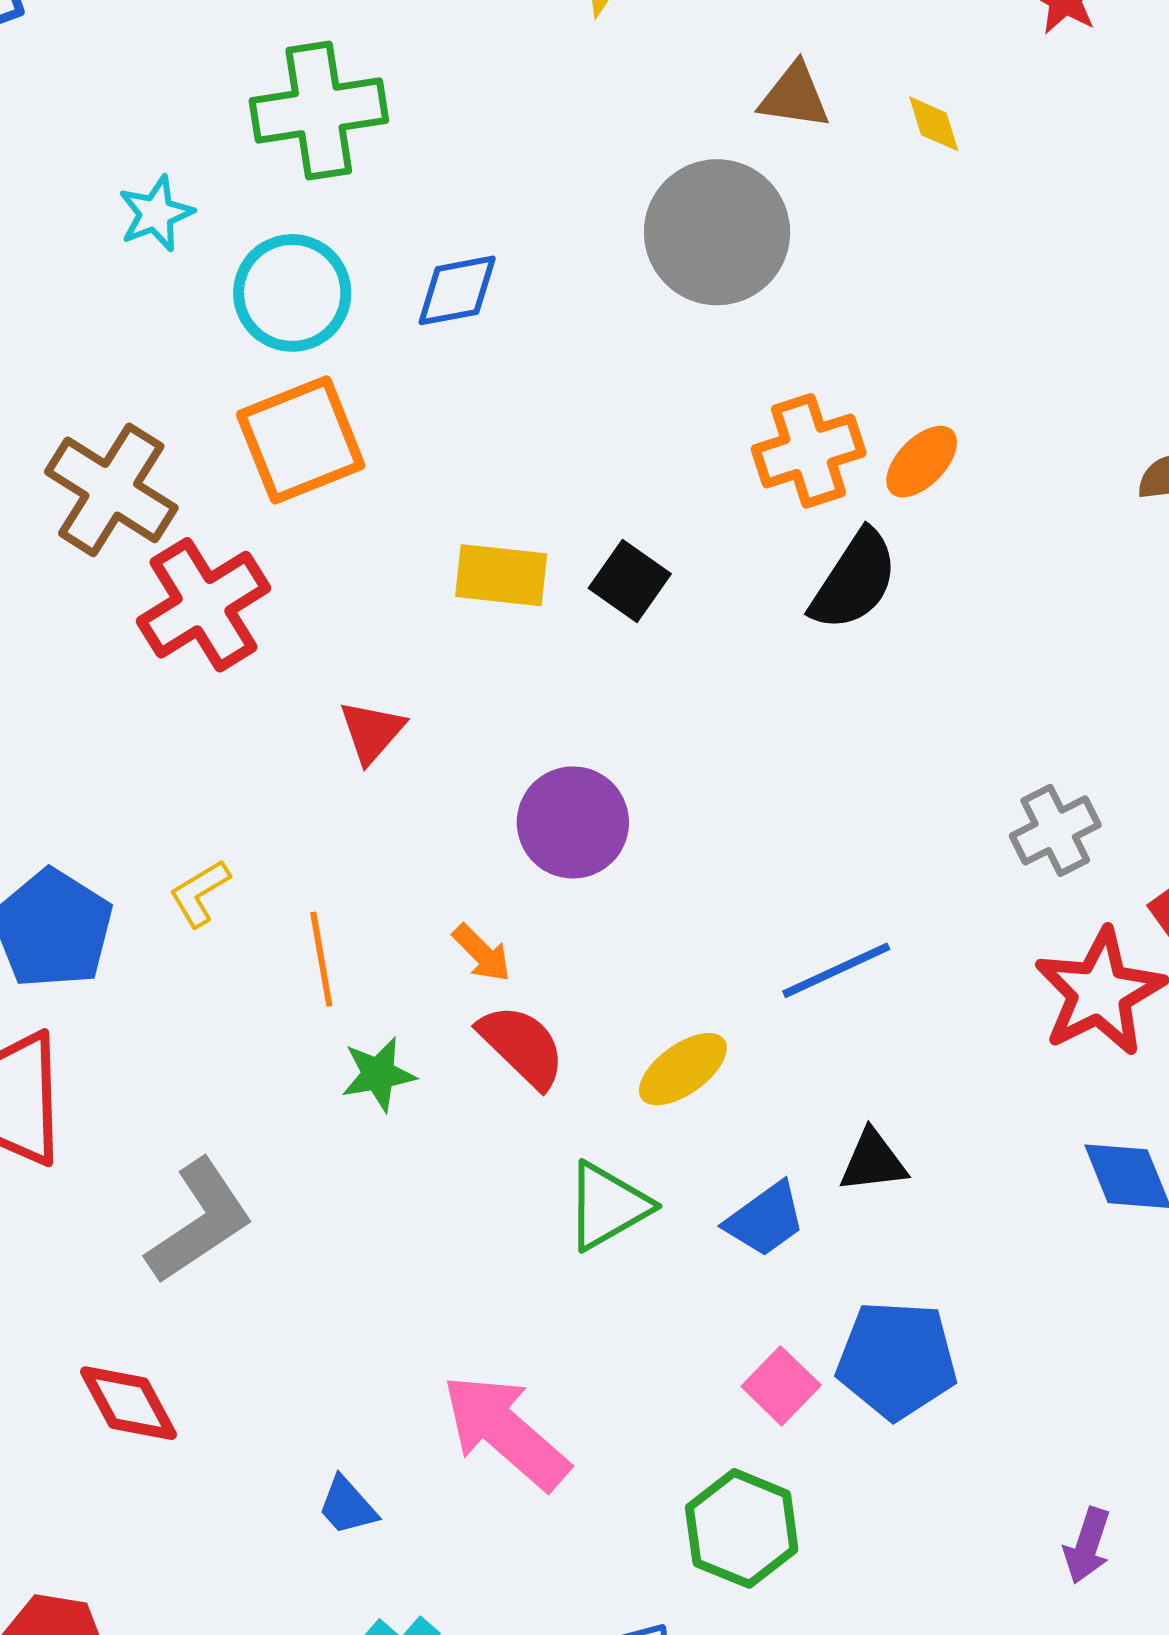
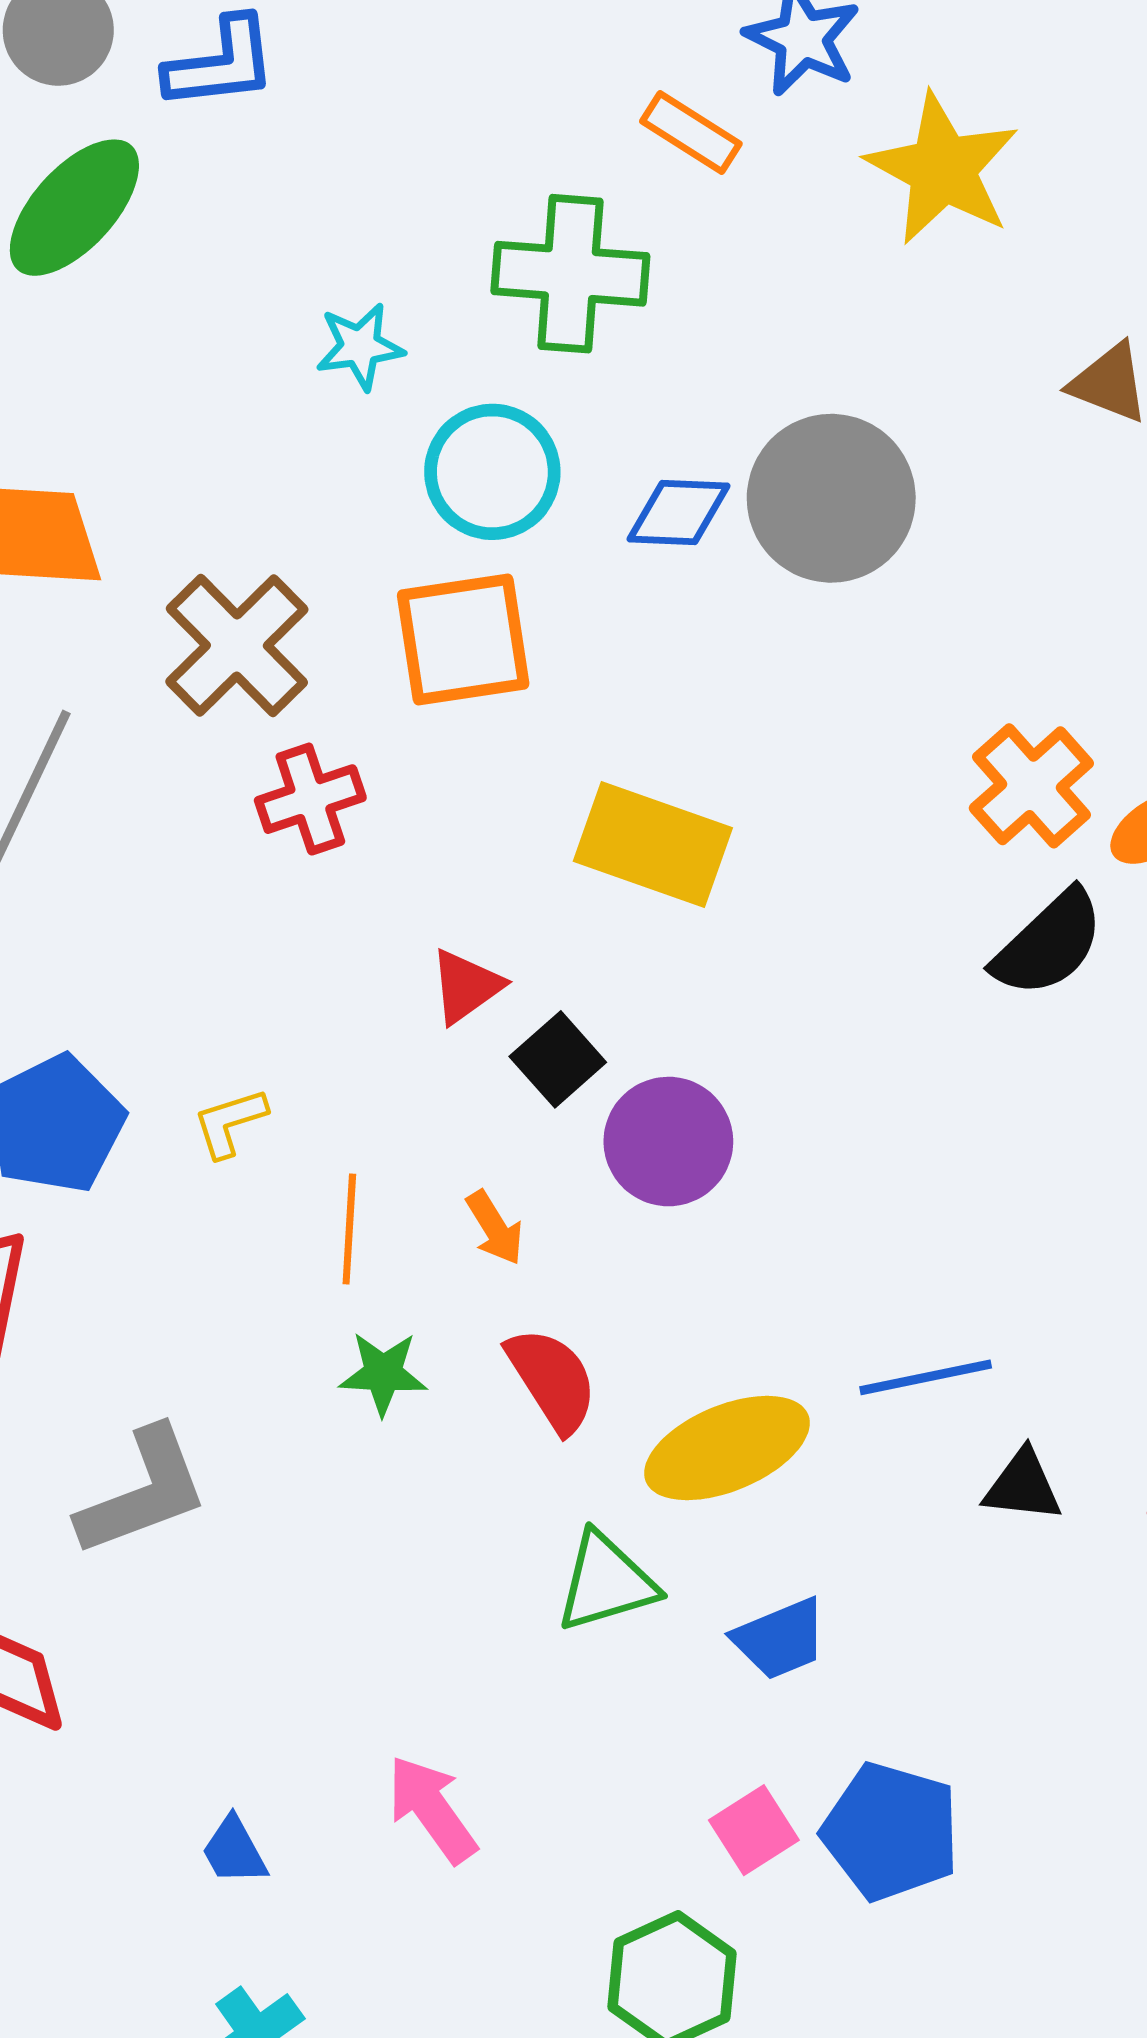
gray circle: (717, 232) -> (831, 498), moved
orange cross: (809, 451) -> (1031, 786), turned -37
yellow rectangle: (501, 575) -> (653, 844), size x1.4
black square: (630, 581) -> (558, 1059), moved
red cross: (204, 605) -> (310, 799), size x0.7
orange arrow: (482, 953) -> (495, 1228), moved
yellow ellipse: (683, 1069) -> (727, 1448), size x1.5
black triangle: (873, 1161) -> (1023, 1486), moved
pink arrow: (506, 1432) -> (432, 1809), size x0.7

